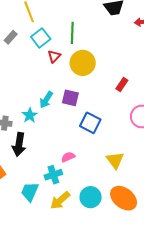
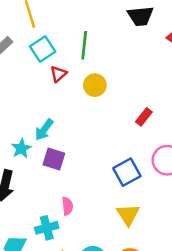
yellow circle: (83, 63) -> (95, 85), size x0.7
purple square: (70, 98) -> (54, 159), moved
blue square: (90, 123) -> (127, 172), moved, turned 30
pink semicircle: (68, 157) -> (67, 206), turned 104

